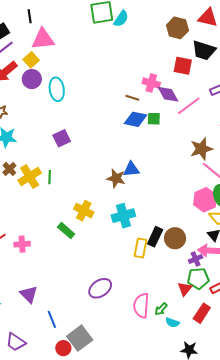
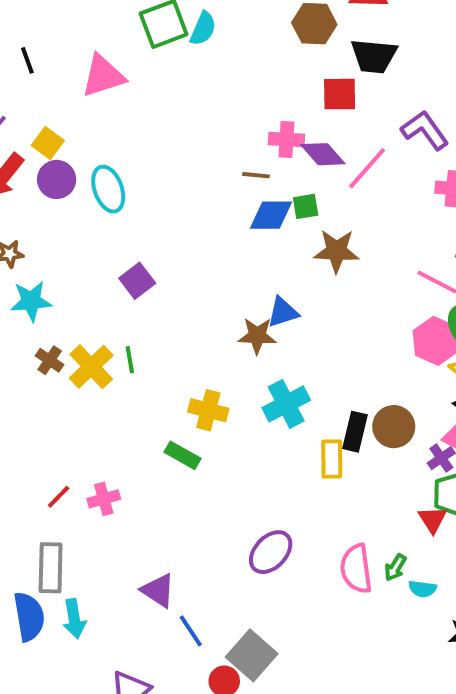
pink triangle: (43, 39) -> (103, 76), moved
brown star: (201, 149) -> (337, 251), moved, turned 30
purple triangle: (29, 294) -> (158, 590), moved

